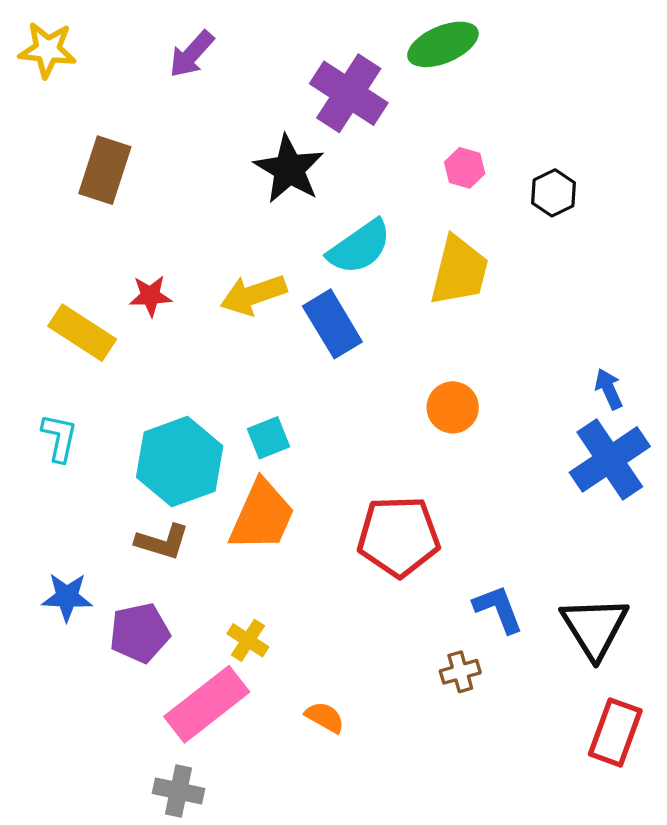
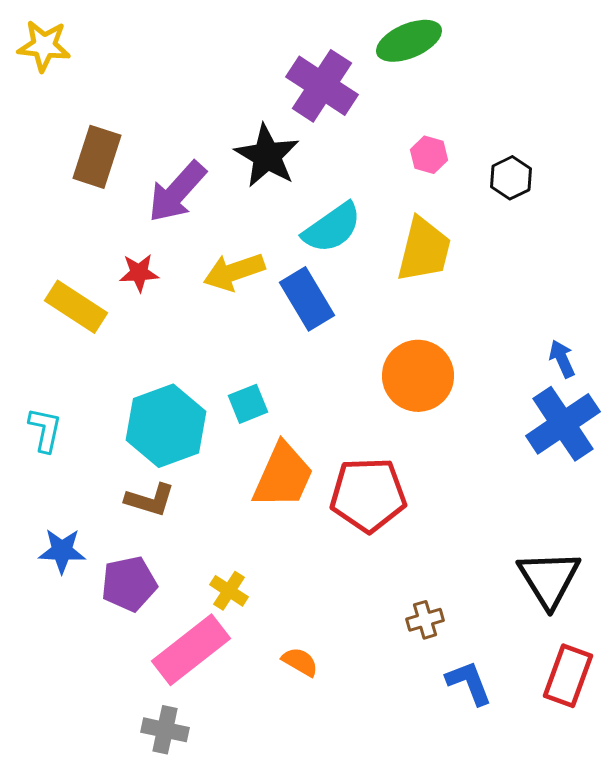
purple arrow: (192, 54) -> (177, 192), moved, size x1.4
orange circle: (453, 407) -> (418, 376), size x1.5
cyan L-shape: (59, 438) -> (45, 430), moved
orange trapezoid: (262, 516) -> (283, 476), moved
blue L-shape: (498, 609) -> (469, 683), moved

